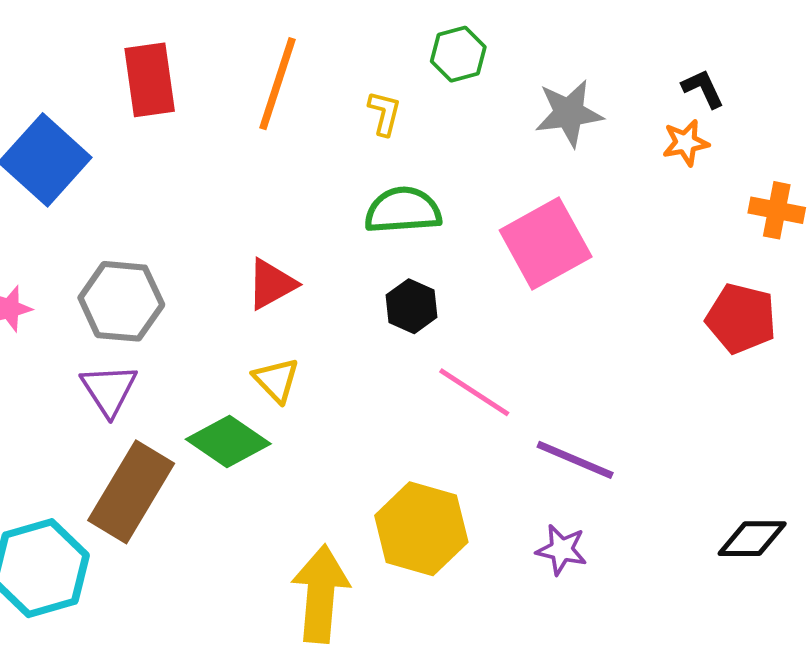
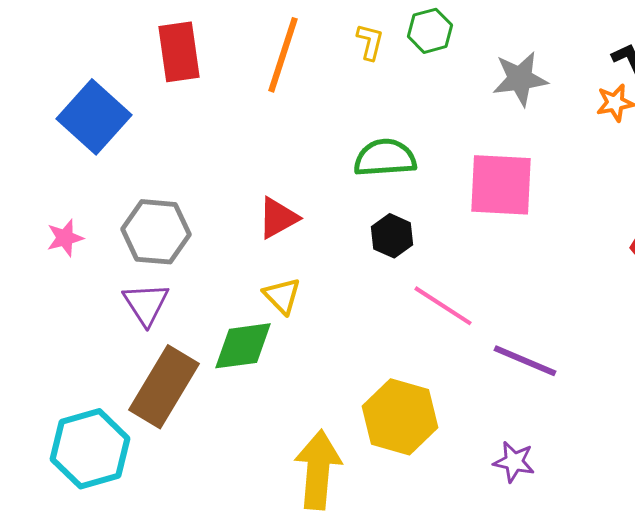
yellow L-shape: (384, 113) -> (370, 42), moved
pink square: (546, 243) -> (501, 185), turned 32
green diamond: (228, 441) -> (243, 346), turned -42
purple star: (562, 550) -> (514, 462), moved

